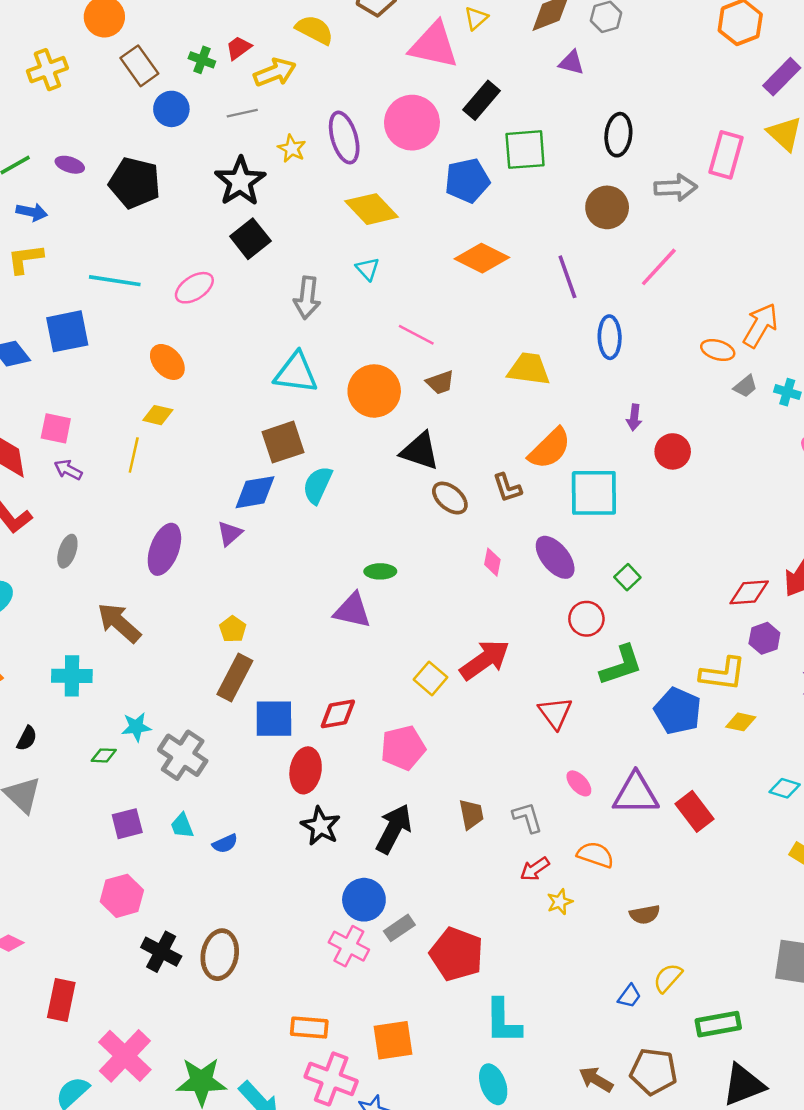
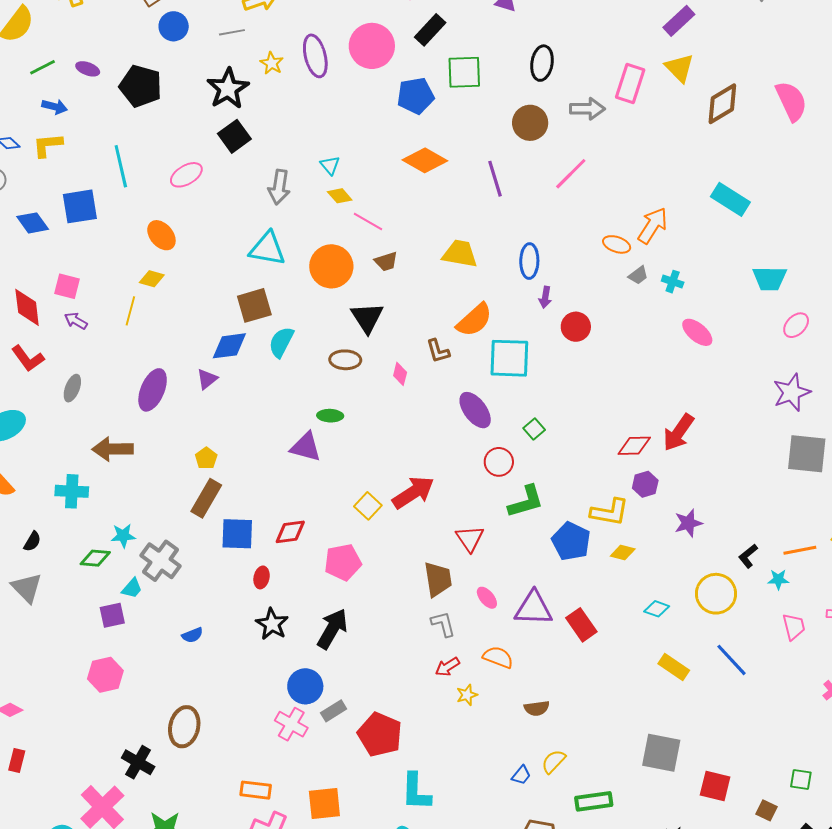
yellow diamond: (372, 209) -> (340, 196), moved, size x0.6
cyan line: (115, 281) -> (121, 166), turned 66
blue ellipse: (610, 337) -> (529, 261), moved
black triangle: (420, 451) -> (367, 318), turned 36
brown ellipse: (450, 498) -> (345, 360), moved, turned -40
pink diamond: (492, 562) -> (400, 374), moved
brown arrow: (119, 623) -> (113, 449), turned -45
green diamond: (104, 755) -> (95, 558), size x1.4
red ellipse: (306, 770) -> (262, 577), size x0.6
brown trapezoid: (471, 814) -> (438, 579), moved, size x1.4
cyan trapezoid: (182, 826) -> (132, 588), moved, turned -120
black cross: (161, 952) -> (138, 762), moved
red rectangle: (61, 1000) -> (17, 761), moved, size x0.7

